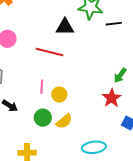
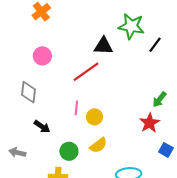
black line: (114, 24) -> (155, 45), turned -49
red line: (49, 52) -> (86, 72), turned -52
green circle: (43, 118) -> (69, 151), moved

